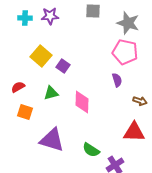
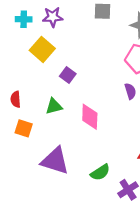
yellow square: (41, 56) -> (42, 49), moved
red semicircle: (18, 87) -> (16, 99), turned -64
green semicircle: (91, 150) -> (100, 172), turned -66

